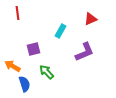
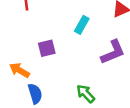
green arrow: (47, 72) -> (86, 94), moved

